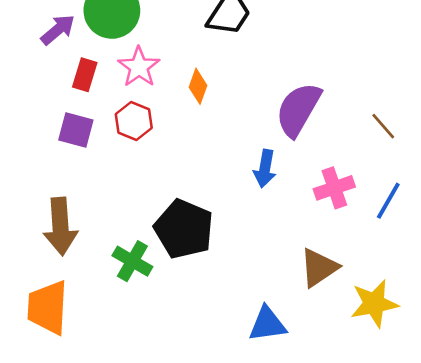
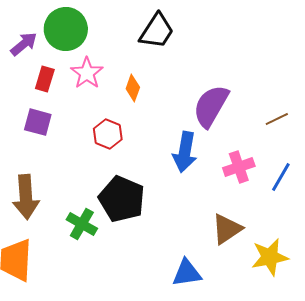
red hexagon: (134, 121) -> (108, 134), moved
brown line: (383, 126) -> (277, 119), turned -75
blue arrow: (265, 169) -> (185, 152), size x1.4

